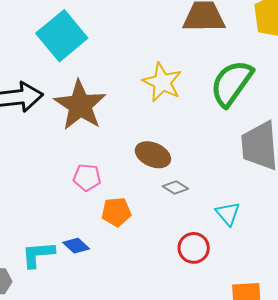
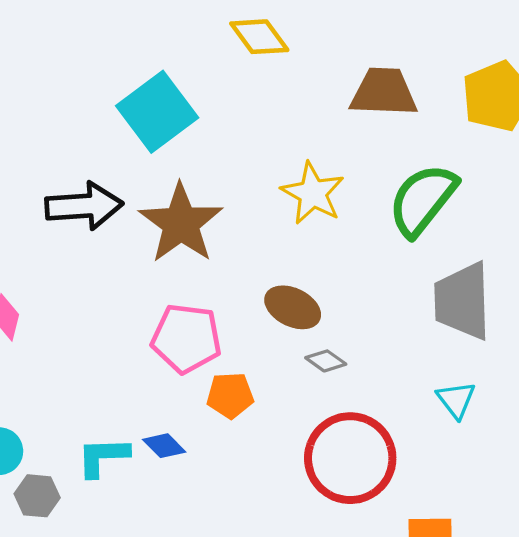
pink pentagon: (87, 177) -> (186, 338), size x1.6
cyan triangle: (228, 214) -> (456, 400), moved
red circle: (194, 248) -> (350, 458), size x1.8

